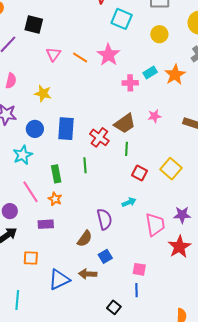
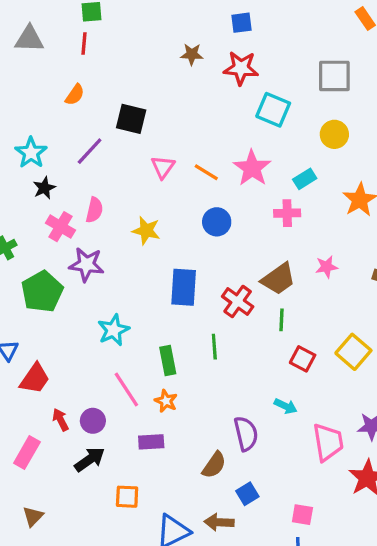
cyan rectangle: (150, 73) -> (305, 179), moved
blue circle: (35, 129) -> (217, 222), moved
cyan arrow: (129, 202) -> (286, 406), turned 48

